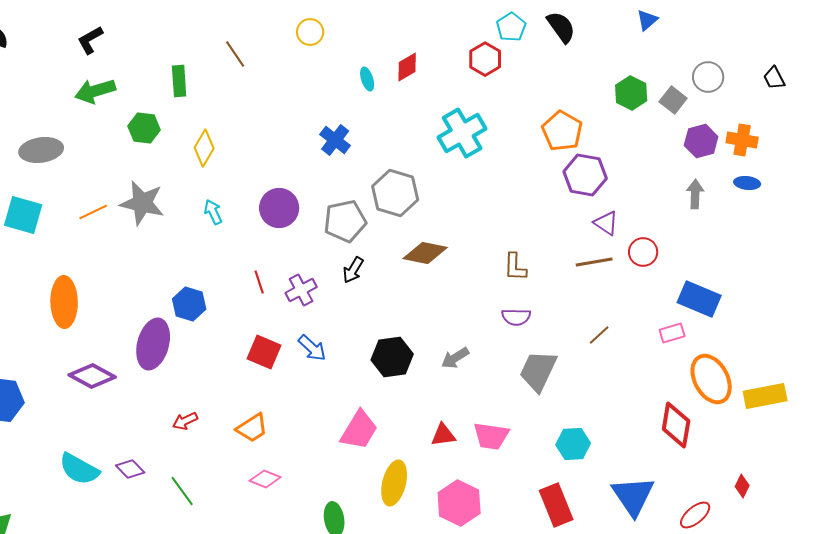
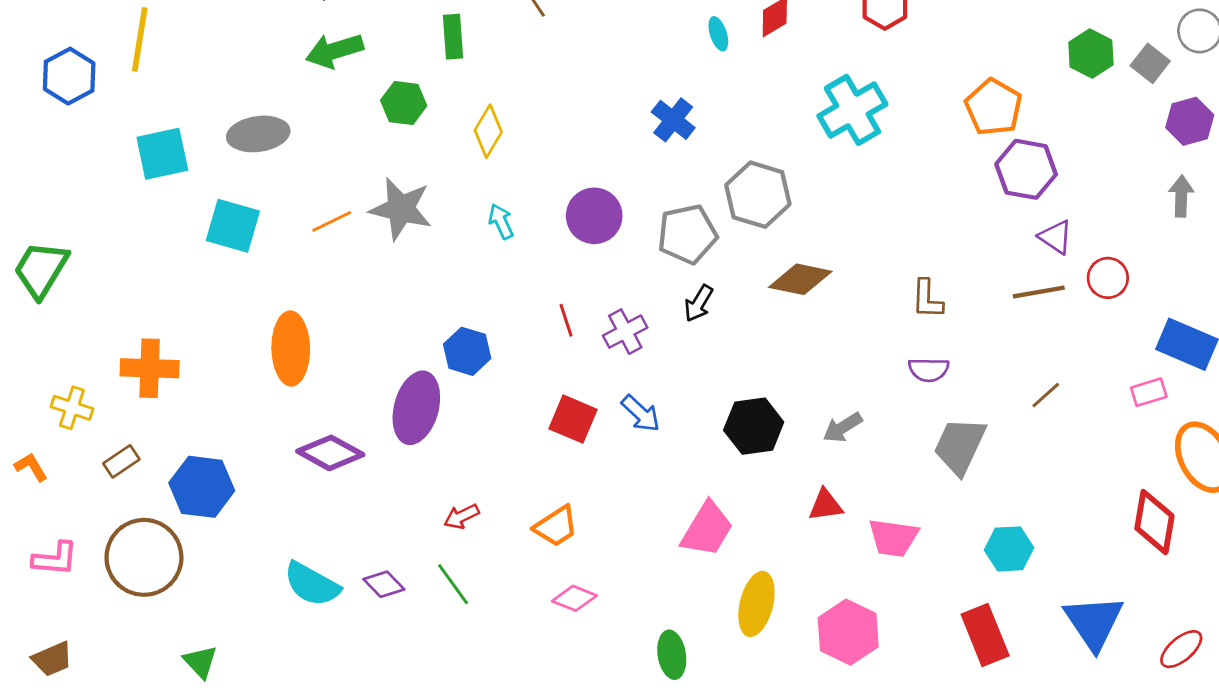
red triangle: (443, 435) -> (826, 505), moved
green line: (182, 491) -> (453, 584), moved

